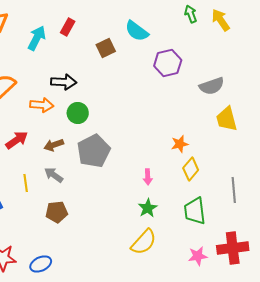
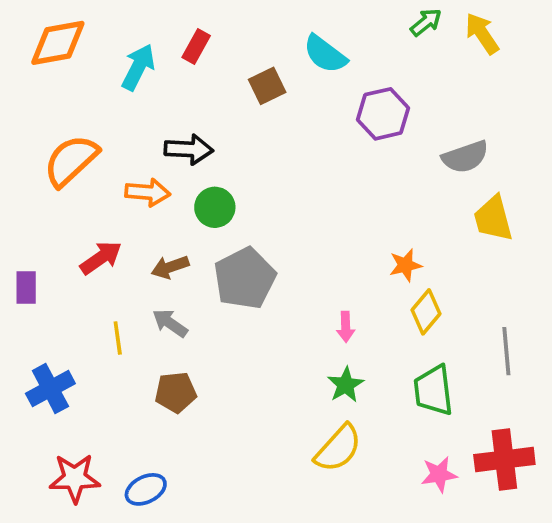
green arrow: (191, 14) -> (426, 22), turned 72

